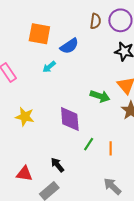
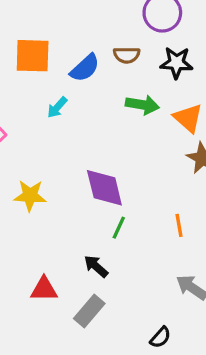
brown semicircle: (95, 21) -> (127, 55), moved, turned 91
green arrow: (100, 96) -> (142, 105), moved
green line: (89, 144) -> (119, 228), moved

